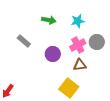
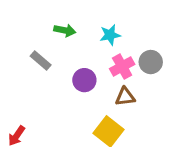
green arrow: (49, 20) -> (65, 30), moved
cyan star: (78, 21) -> (110, 35), moved

